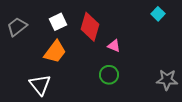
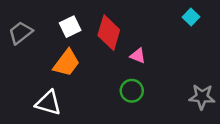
white triangle: (40, 85) -> (48, 103), turned -35

